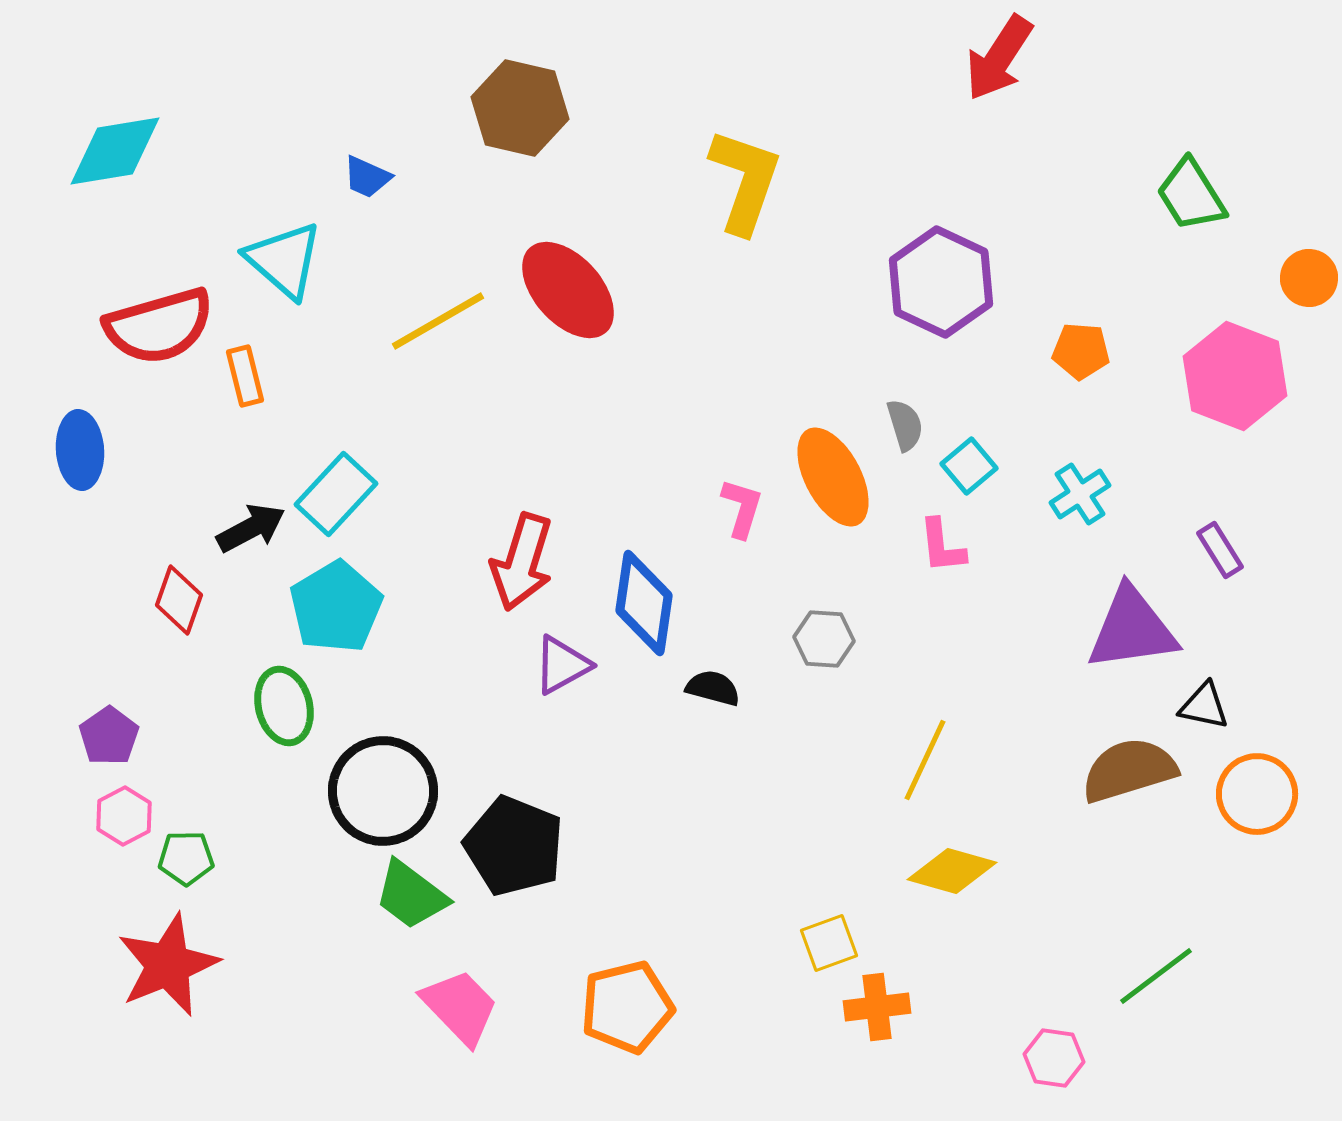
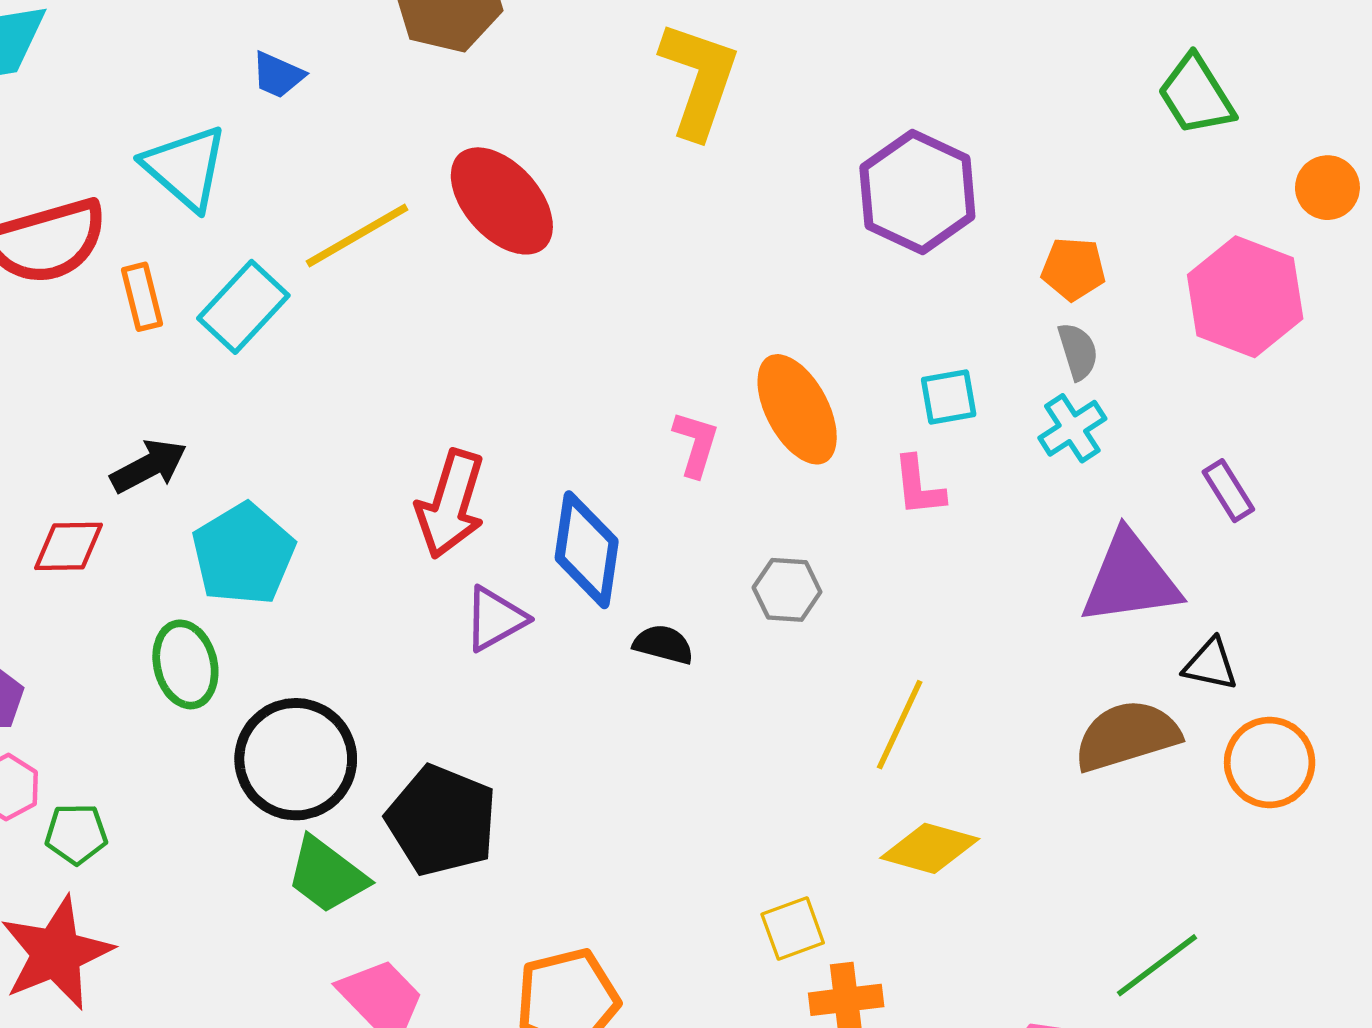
gray semicircle: (905, 425) -> (1078, 351), moved
cyan square: (969, 466) -> (949, 397), turned 30
cyan rectangle: (336, 494) -> (243, 307), moved
red diamond: (179, 600) -> (68, 546), turned 70

